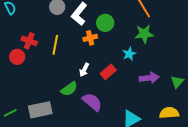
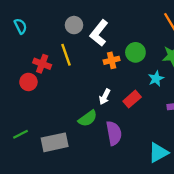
green circle: (105, 23) -> (135, 52), moved
yellow line: (55, 45) -> (66, 55), moved, turned -30
purple semicircle: (92, 102) -> (114, 133), turned 40
green line: (10, 113) -> (20, 134), moved

